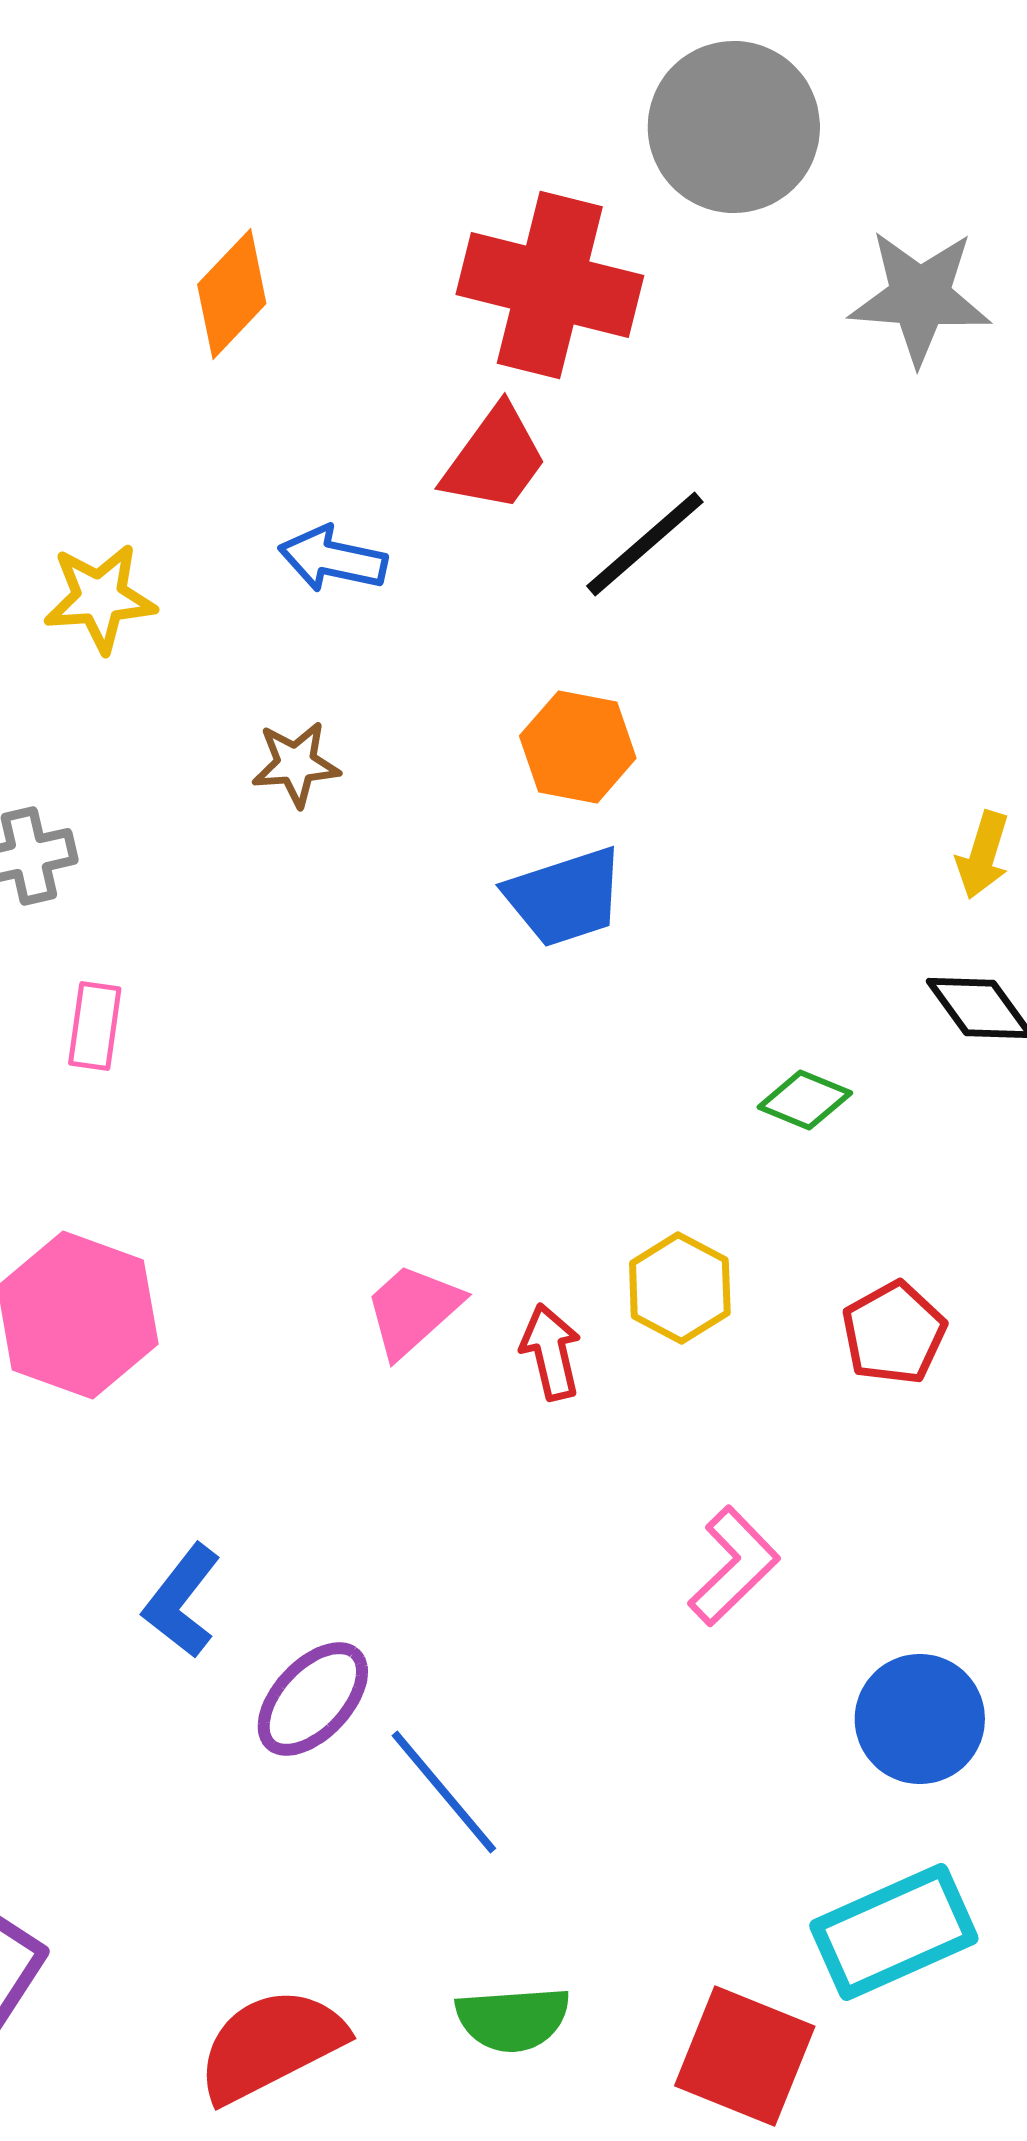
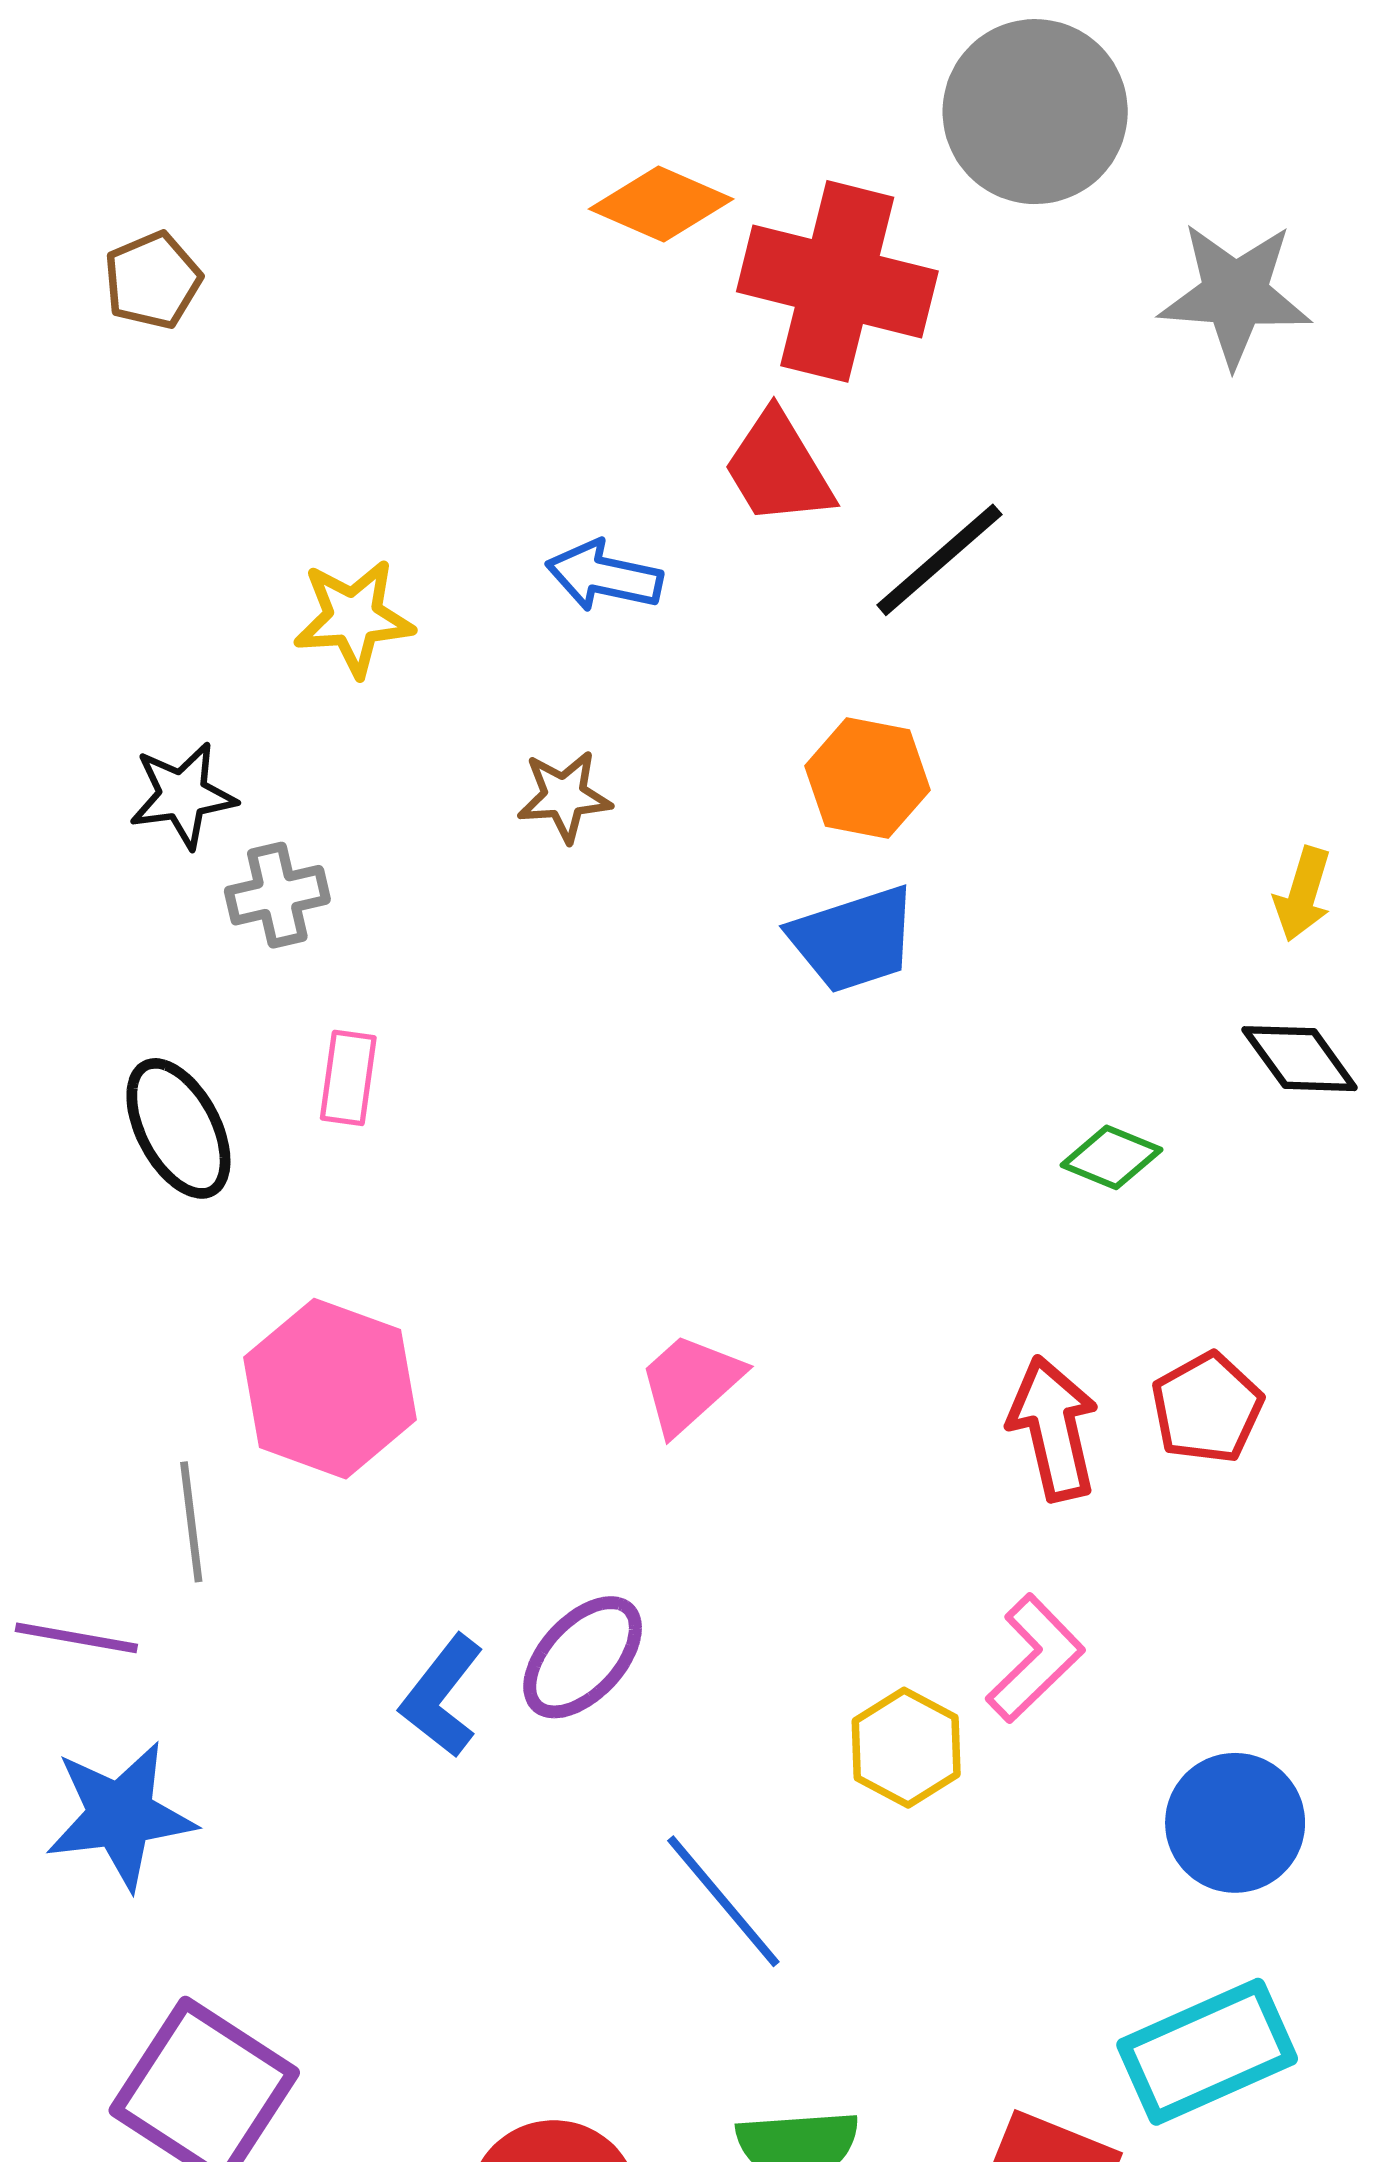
orange diamond: (232, 294) -> (661, 204), moved, turned 70
red trapezoid: (495, 459) -> (778, 468), turned 113
yellow hexagon: (680, 1288) -> (906, 1748), moved
red arrow: (551, 1352) -> (1053, 1428), moved, size x1.4
purple ellipse: (313, 1699) -> (583, 1657), moved

